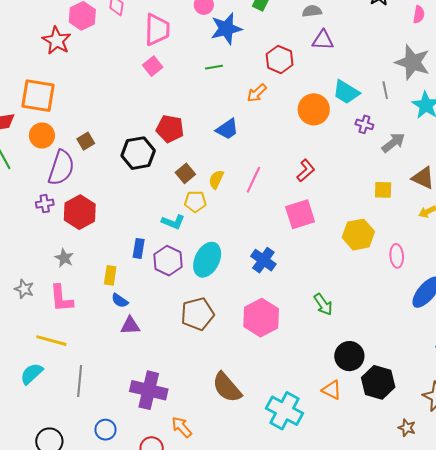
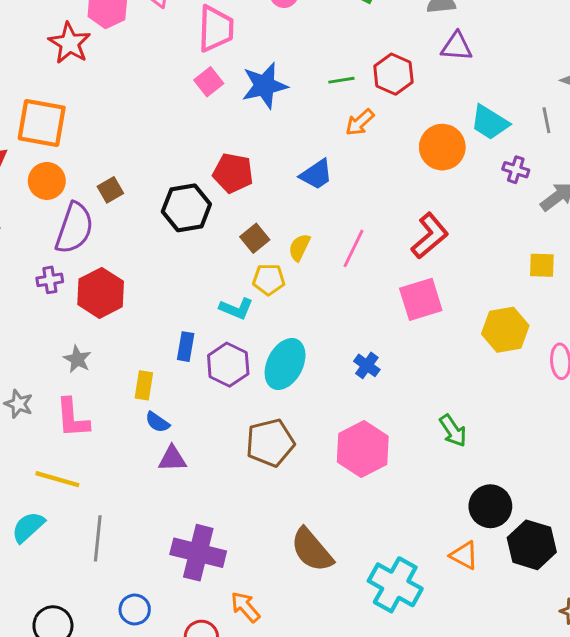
blue star: (226, 29) -> (265, 86), moved
green line: (214, 67) -> (341, 80), moved
red L-shape: (306, 170) -> (430, 236), size x1.4
blue cross: (263, 260) -> (367, 365), size x0.7

